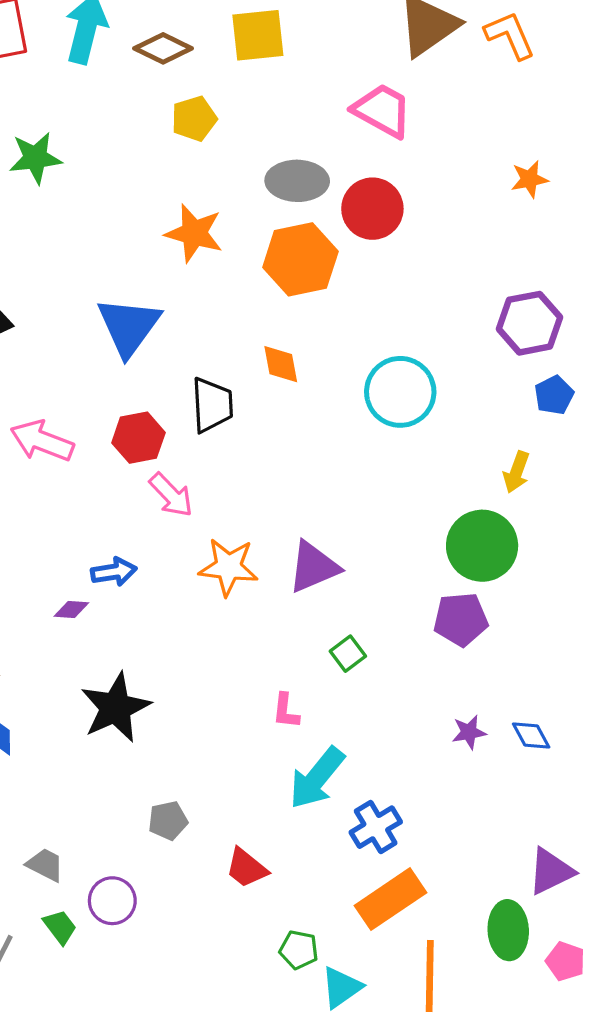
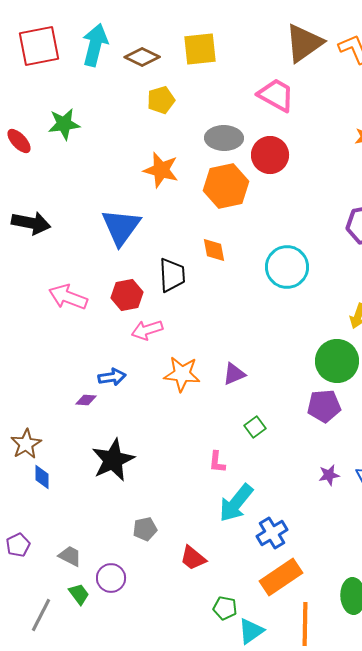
pink arrow: (171, 495) -> (147, 330), turned 116
purple triangle: (314, 567) -> (234, 374), size x0.7

